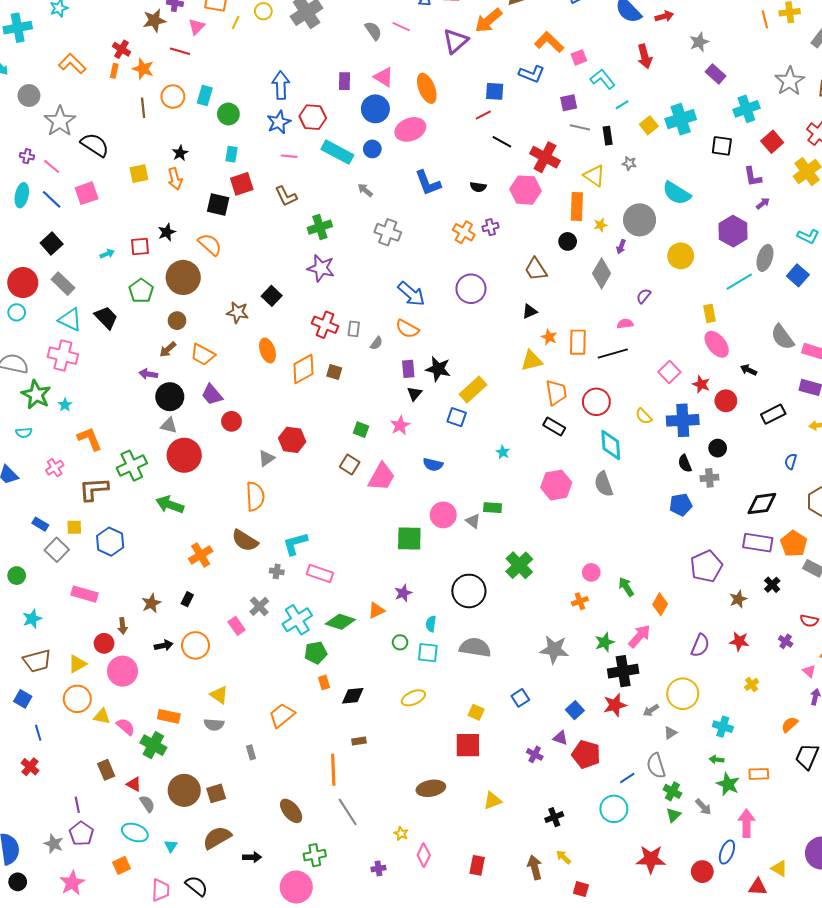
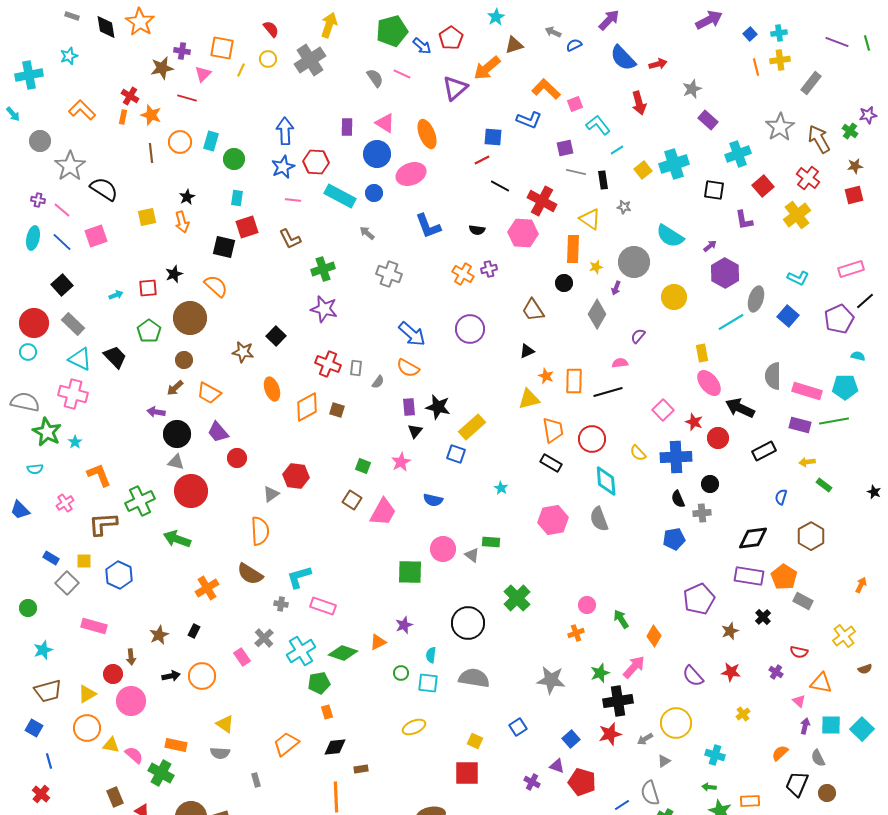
purple arrow: (763, 203) -> (710, 246), moved
gray semicircle: (782, 337) -> (773, 376), turned 36
black arrow: (749, 370) -> (740, 408), size x1.8
purple semicircle: (700, 645) -> (693, 676), turned 115
black diamond: (353, 696) -> (335, 747), moved

